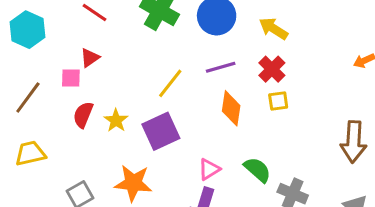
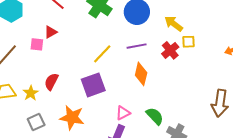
yellow square: (278, 101) -> (189, 42), moved
red semicircle: (83, 115) -> (51, 82), moved
yellow star: (116, 120) -> (31, 93), moved

